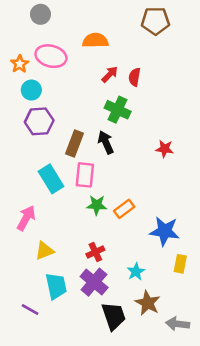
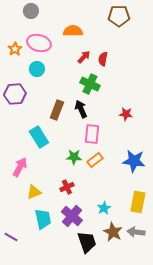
cyan circle: (31, 90) -> (37, 69), moved
purple hexagon: (39, 121) -> (15, 94), moved
pink rectangle: (85, 175) -> (92, 134), moved
blue star: (165, 231) -> (134, 161), moved
red cross: (95, 252) -> (67, 187), moved
yellow rectangle: (180, 264) -> (138, 202), size x1.5
purple line: (30, 309) -> (11, 237), moved
gray arrow: (178, 324) -> (136, 232), moved

